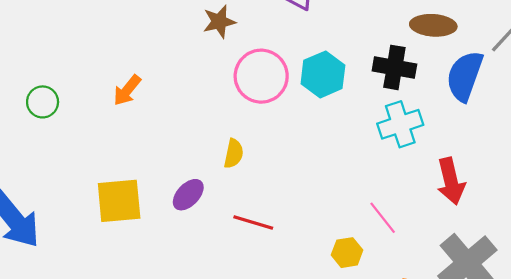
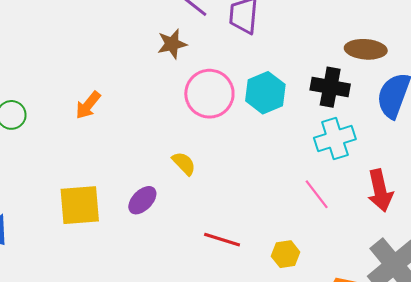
yellow semicircle: (234, 154) -> (184, 163), turned -56
pink line: (383, 218) -> (317, 194), moved
red line: (253, 223) -> (222, 240), moved

